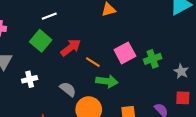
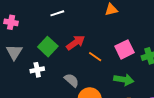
green square: (41, 41) -> (48, 47), moved
green arrow: (107, 81) -> (124, 80), moved

